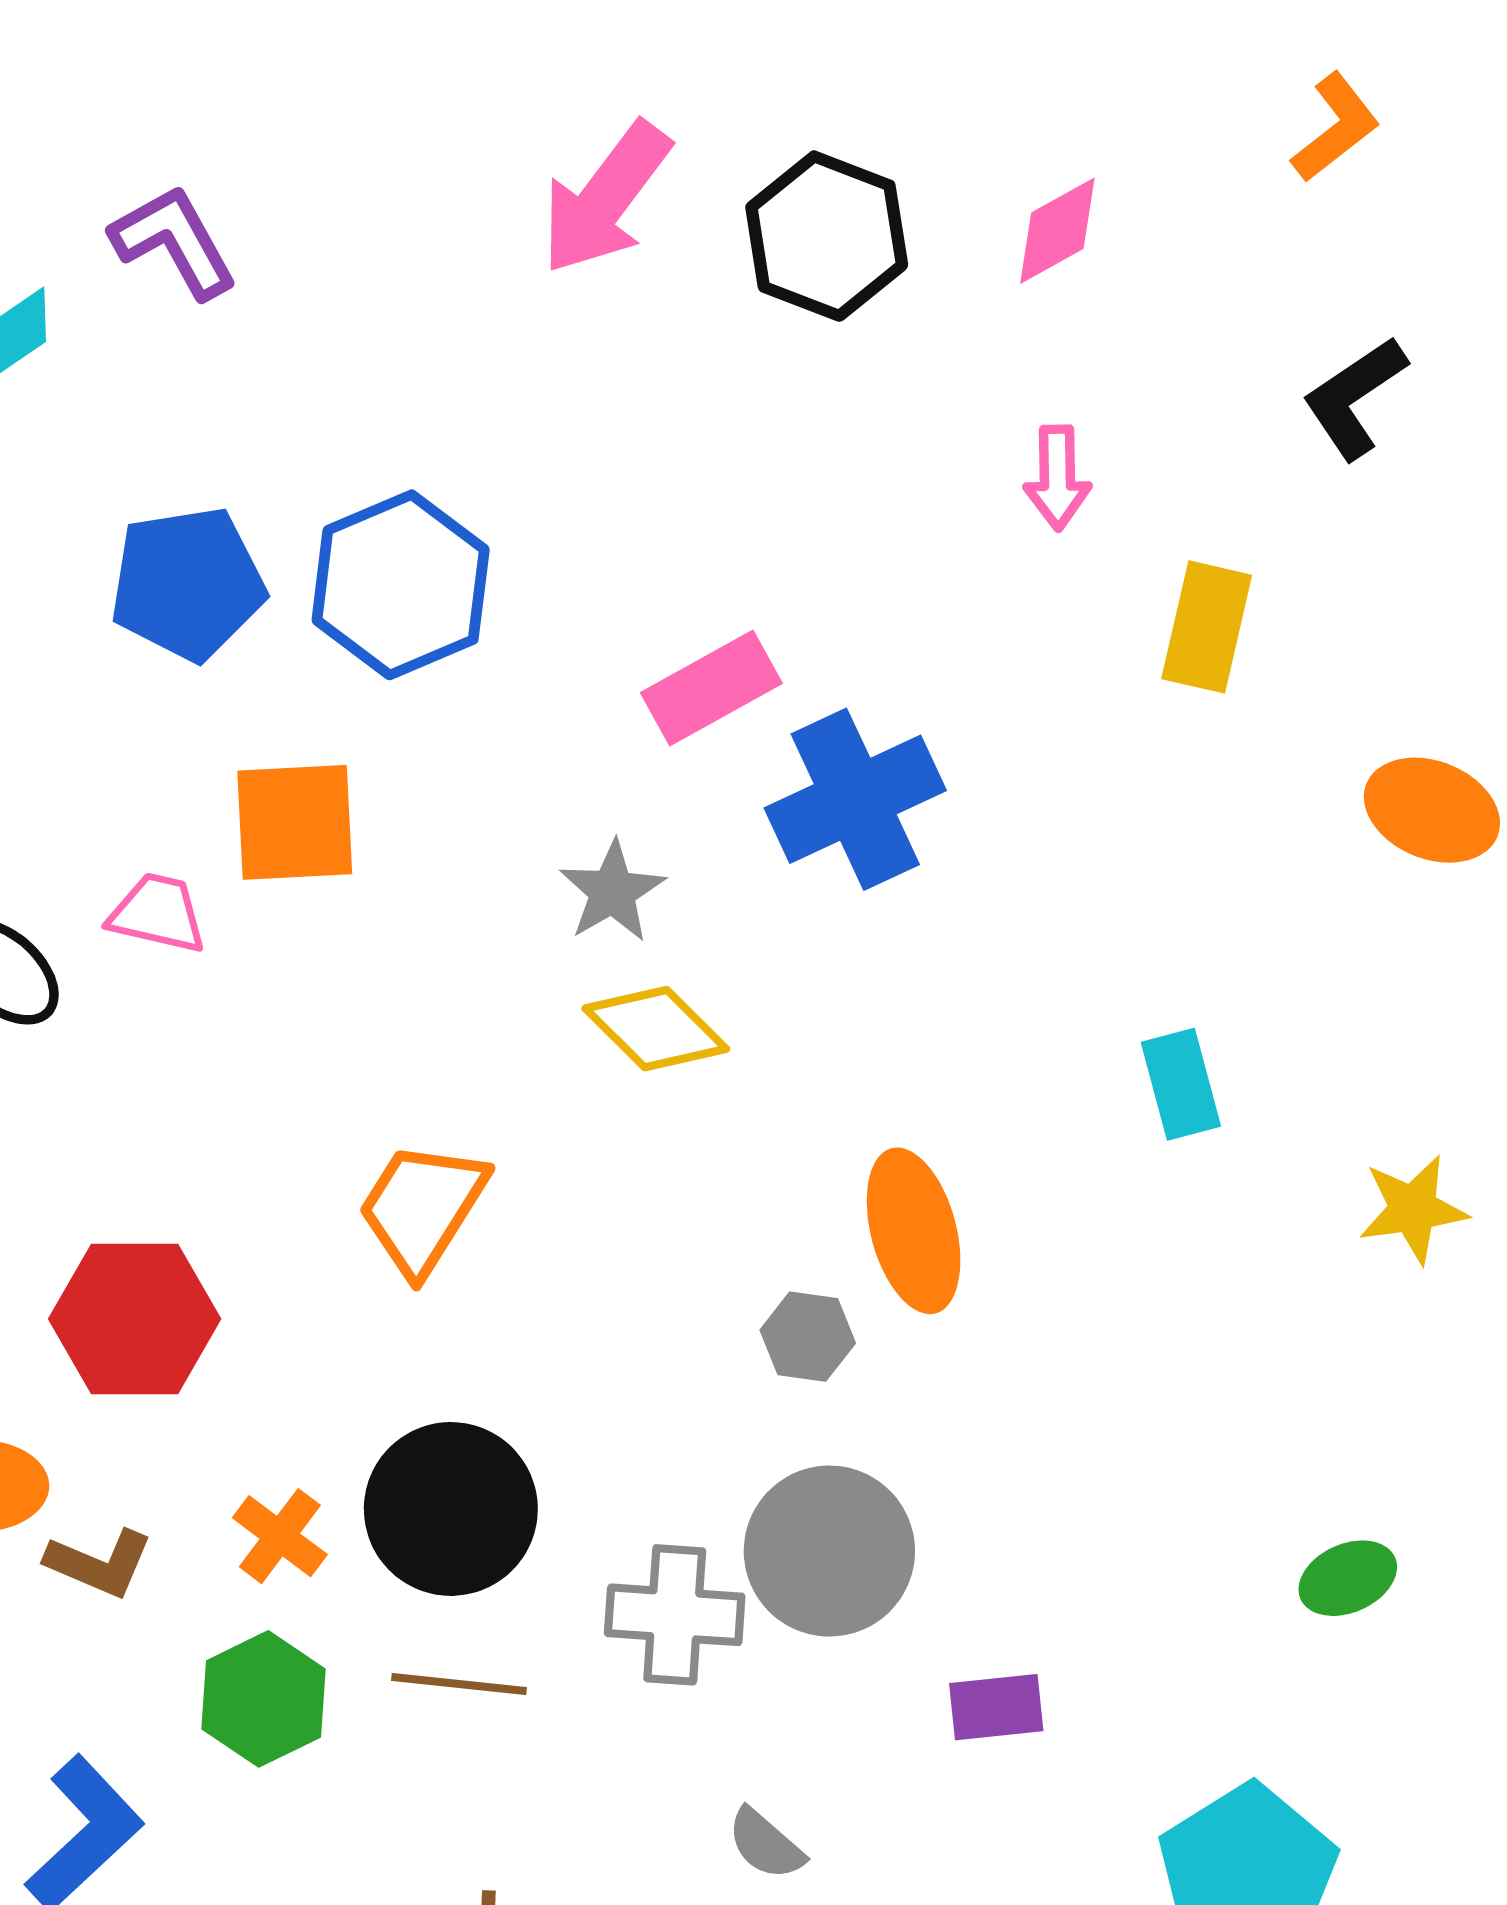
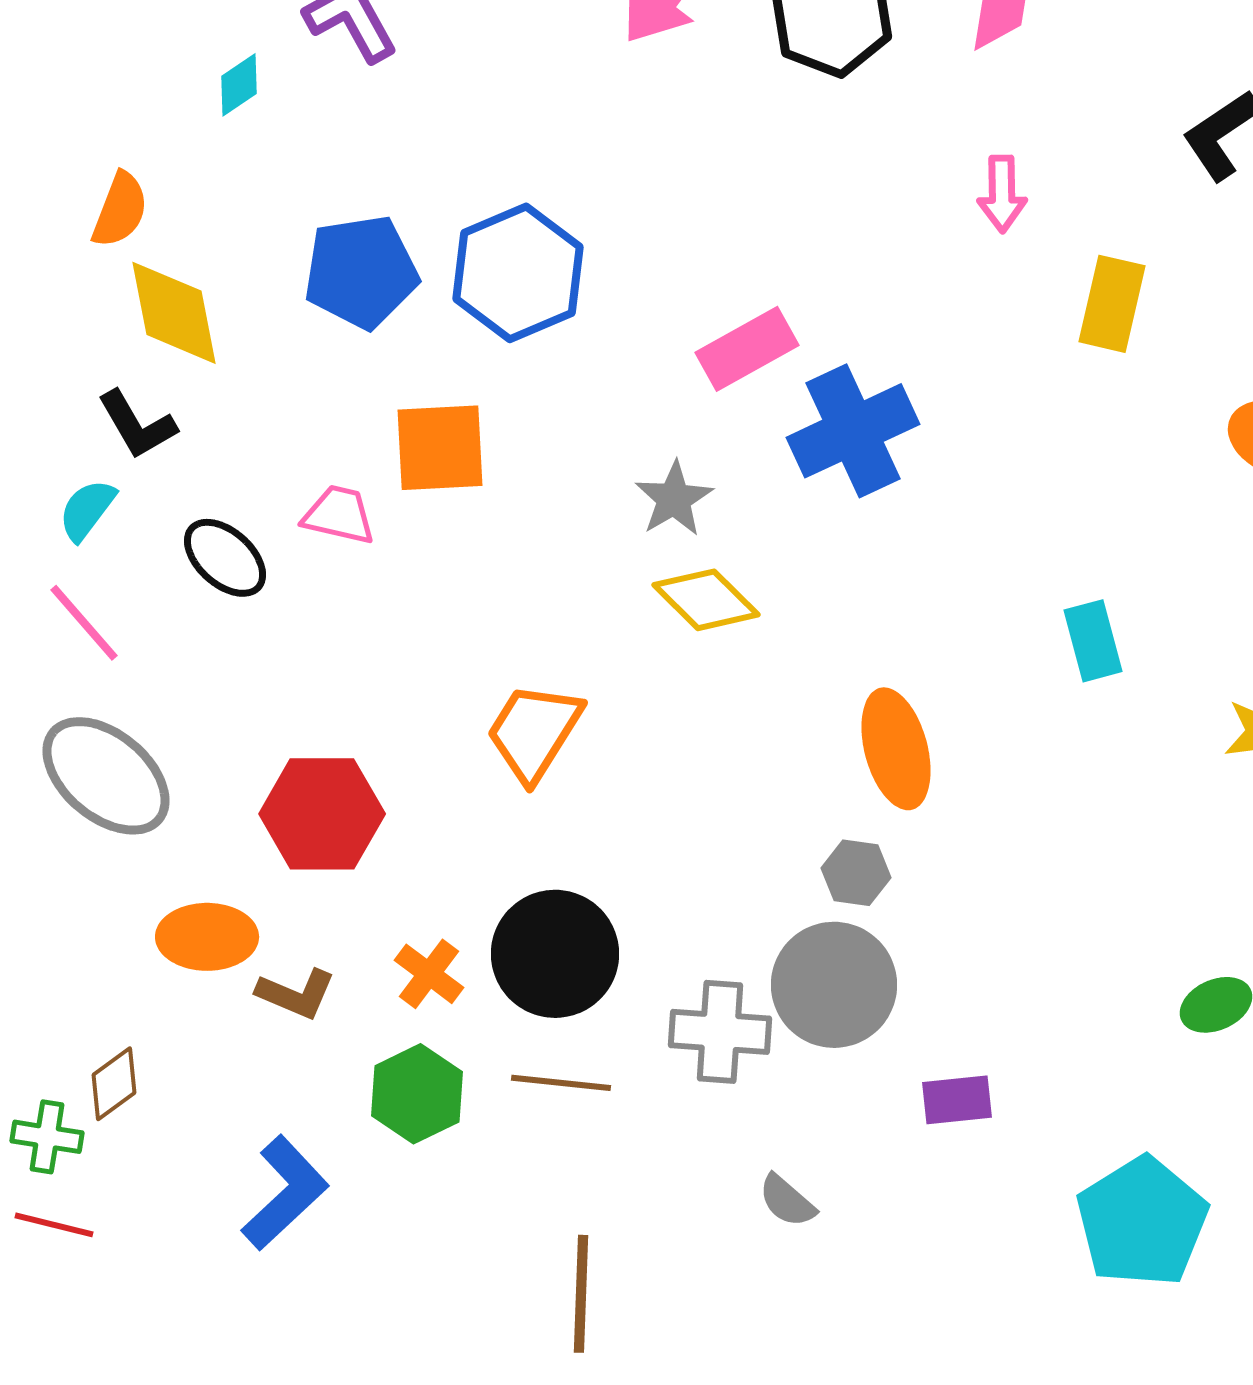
gray hexagon: (808, 1337) -> (856, 873), moved

